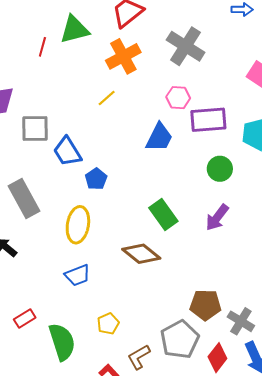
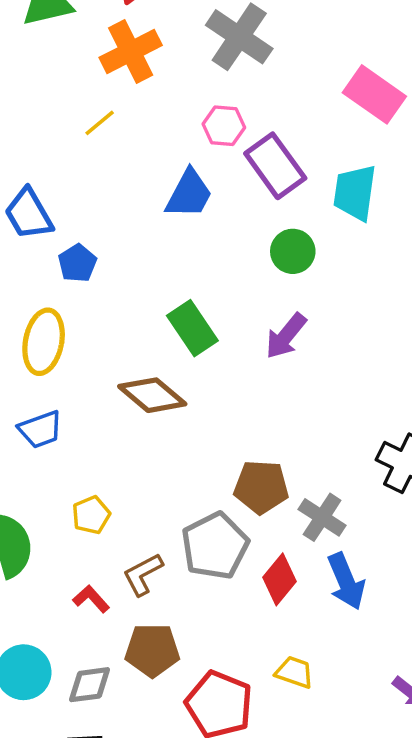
purple rectangle: (208, 120) -> (275, 166), turned 57

